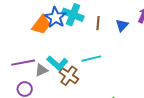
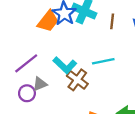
purple line: (23, 63) -> (26, 63), turned -30
gray triangle: (41, 70) -> (40, 84), moved

